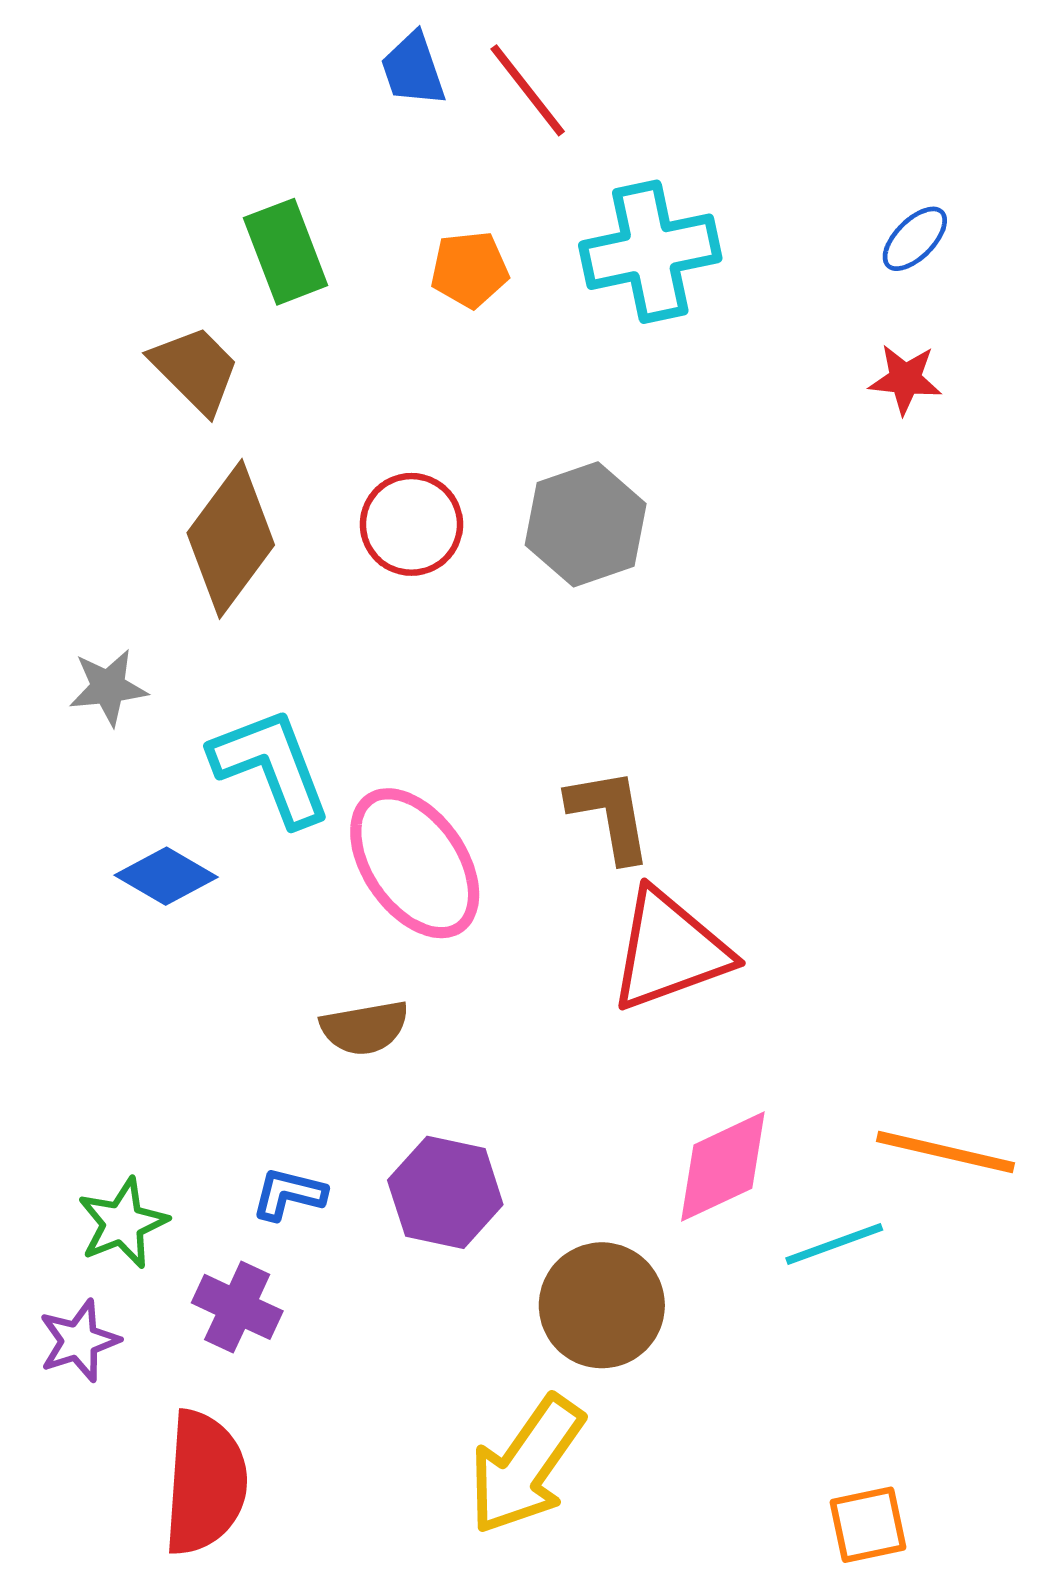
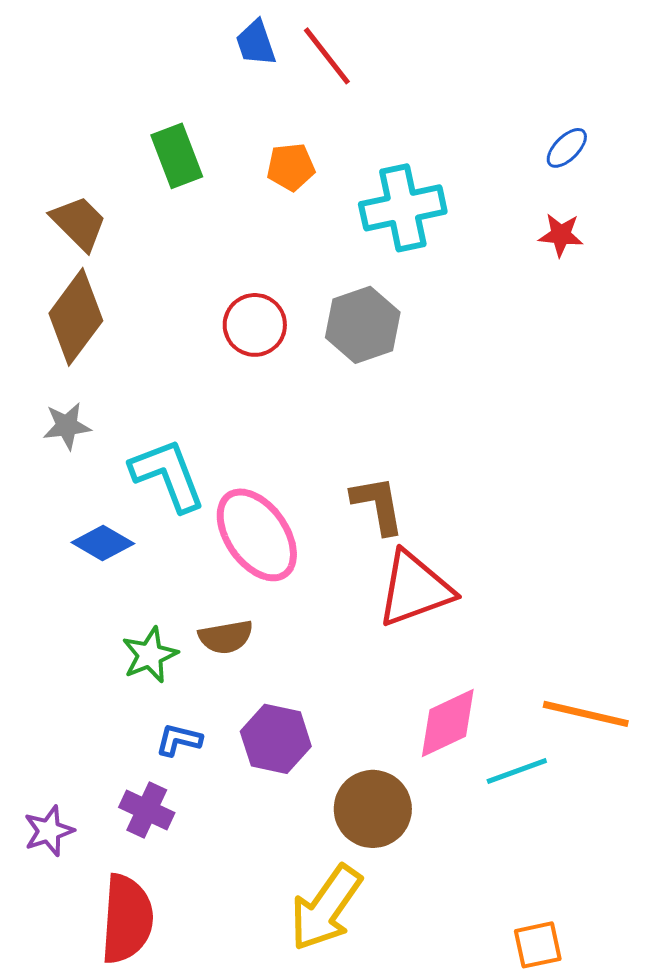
cyan cross: (650, 252) -> (403, 208), moved
brown trapezoid: (195, 369) -> (79, 223), moved
brown diamond: (231, 539) -> (76, 317), moved
green star: (123, 1223) -> (150, 655), moved

